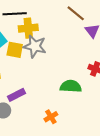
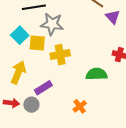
yellow cross: (28, 28) -> (60, 55), moved
gray star: (35, 46) -> (52, 24), moved

